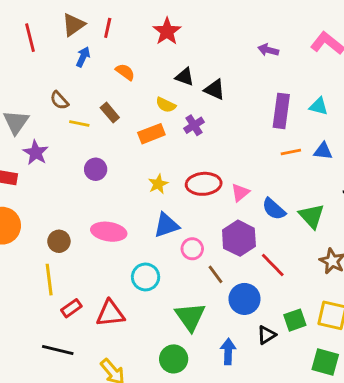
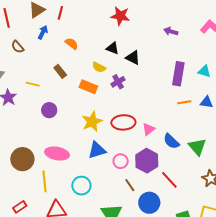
red star: (167, 31) -> (120, 16), moved, turned -30
brown semicircle: (59, 100) -> (18, 47), moved
yellow line: (79, 123) -> (33, 84), moved
orange rectangle: (151, 134) -> (88, 87), turned 42
yellow star: (158, 184) -> (92, 122), size x1.5
brown circle: (59, 241) -> (22, 159), size x1.5
pink circle: (192, 249) -> (121, 161), moved
yellow line: (49, 280) -> (45, 181), moved
red rectangle: (71, 308) -> (20, 207), moved

